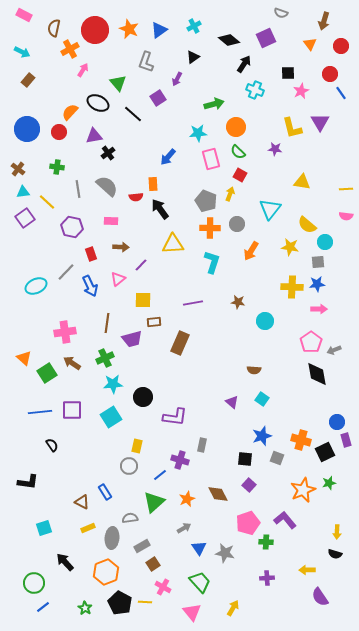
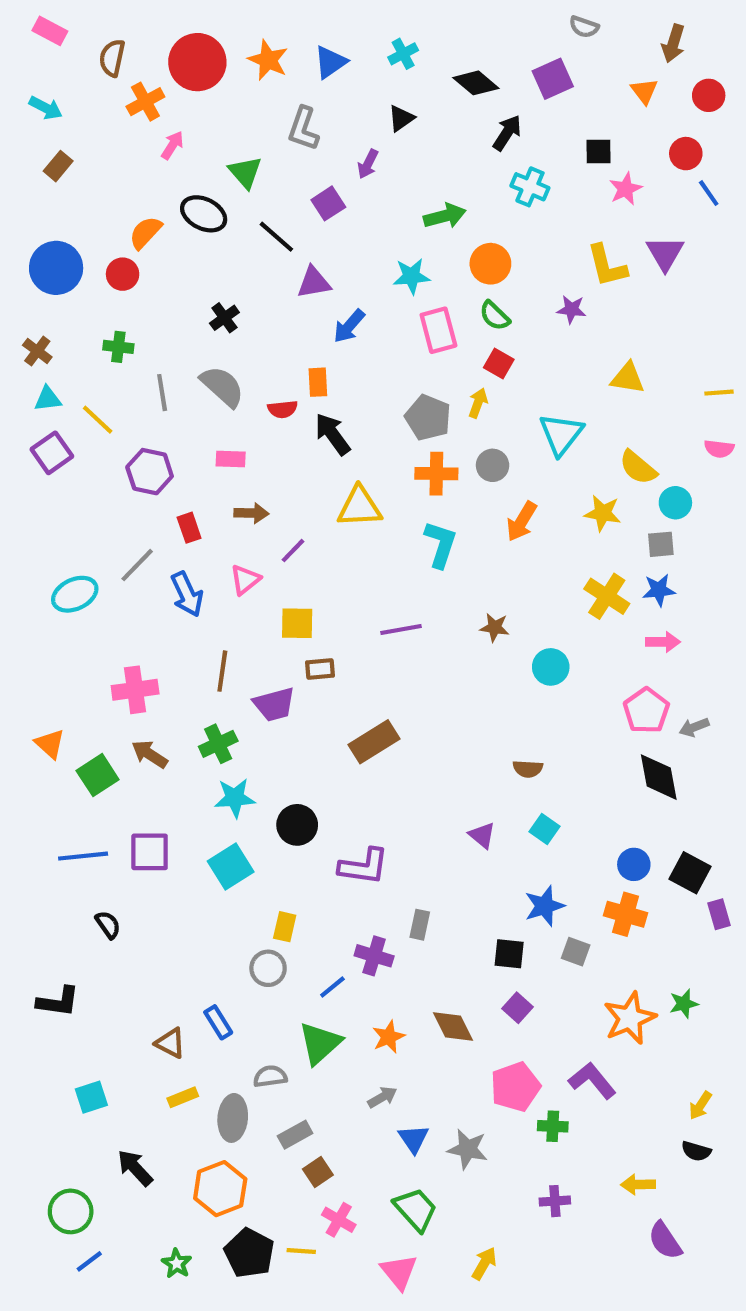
purple triangle: (94, 136) -> (314, 282), moved
yellow cross: (292, 287) -> (607, 596), turned 30
brown rectangle: (180, 343) -> (374, 742), moved, turned 35
blue circle: (337, 422) -> (634, 864), moved
black square: (325, 452) -> (690, 873), moved, turned -36
yellow arrow: (337, 532) -> (700, 1105), turned 32

